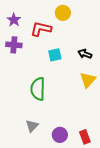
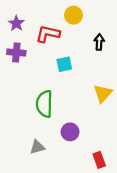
black arrow: (85, 54) -> (99, 42), moved, turned 72
gray triangle: (32, 126) -> (37, 147), turned 32
purple circle: (60, 135) -> (70, 132), moved

